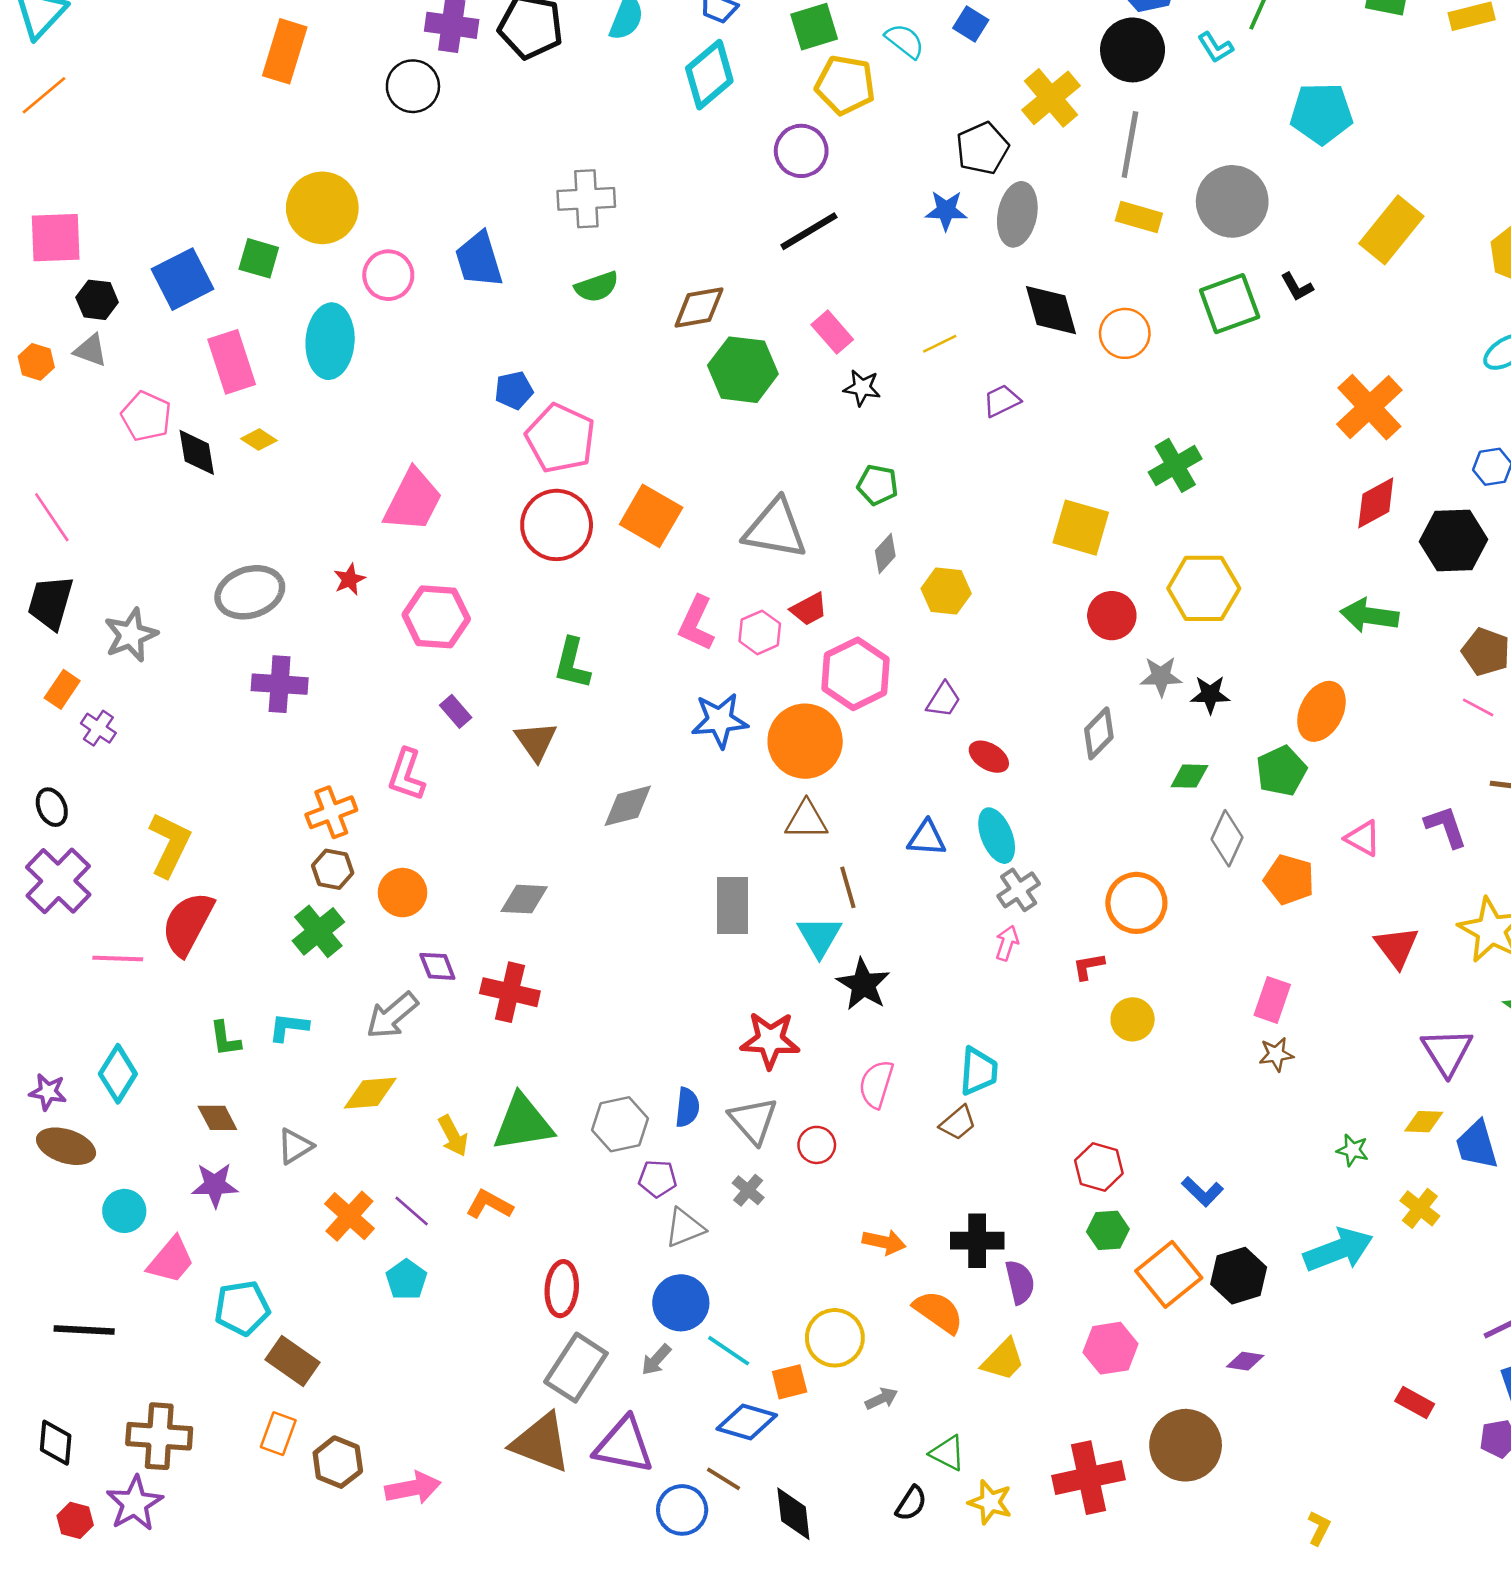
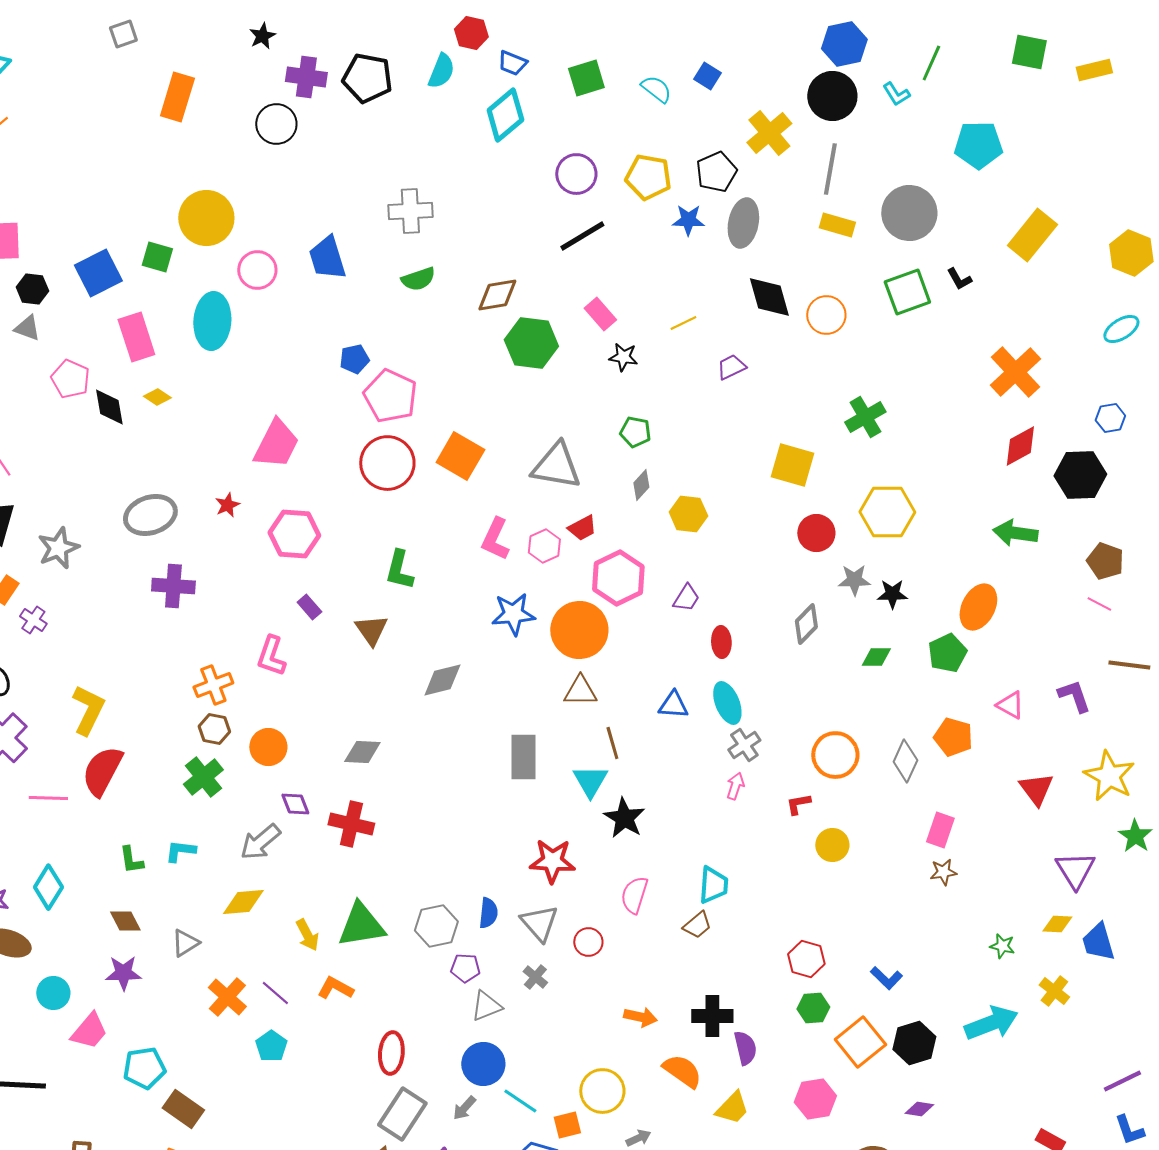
yellow pentagon: (845, 85) -> (648, 177), moved
red ellipse: (989, 757) -> (721, 642), turned 56
gray diamond: (1227, 838) -> (905, 761), moved

